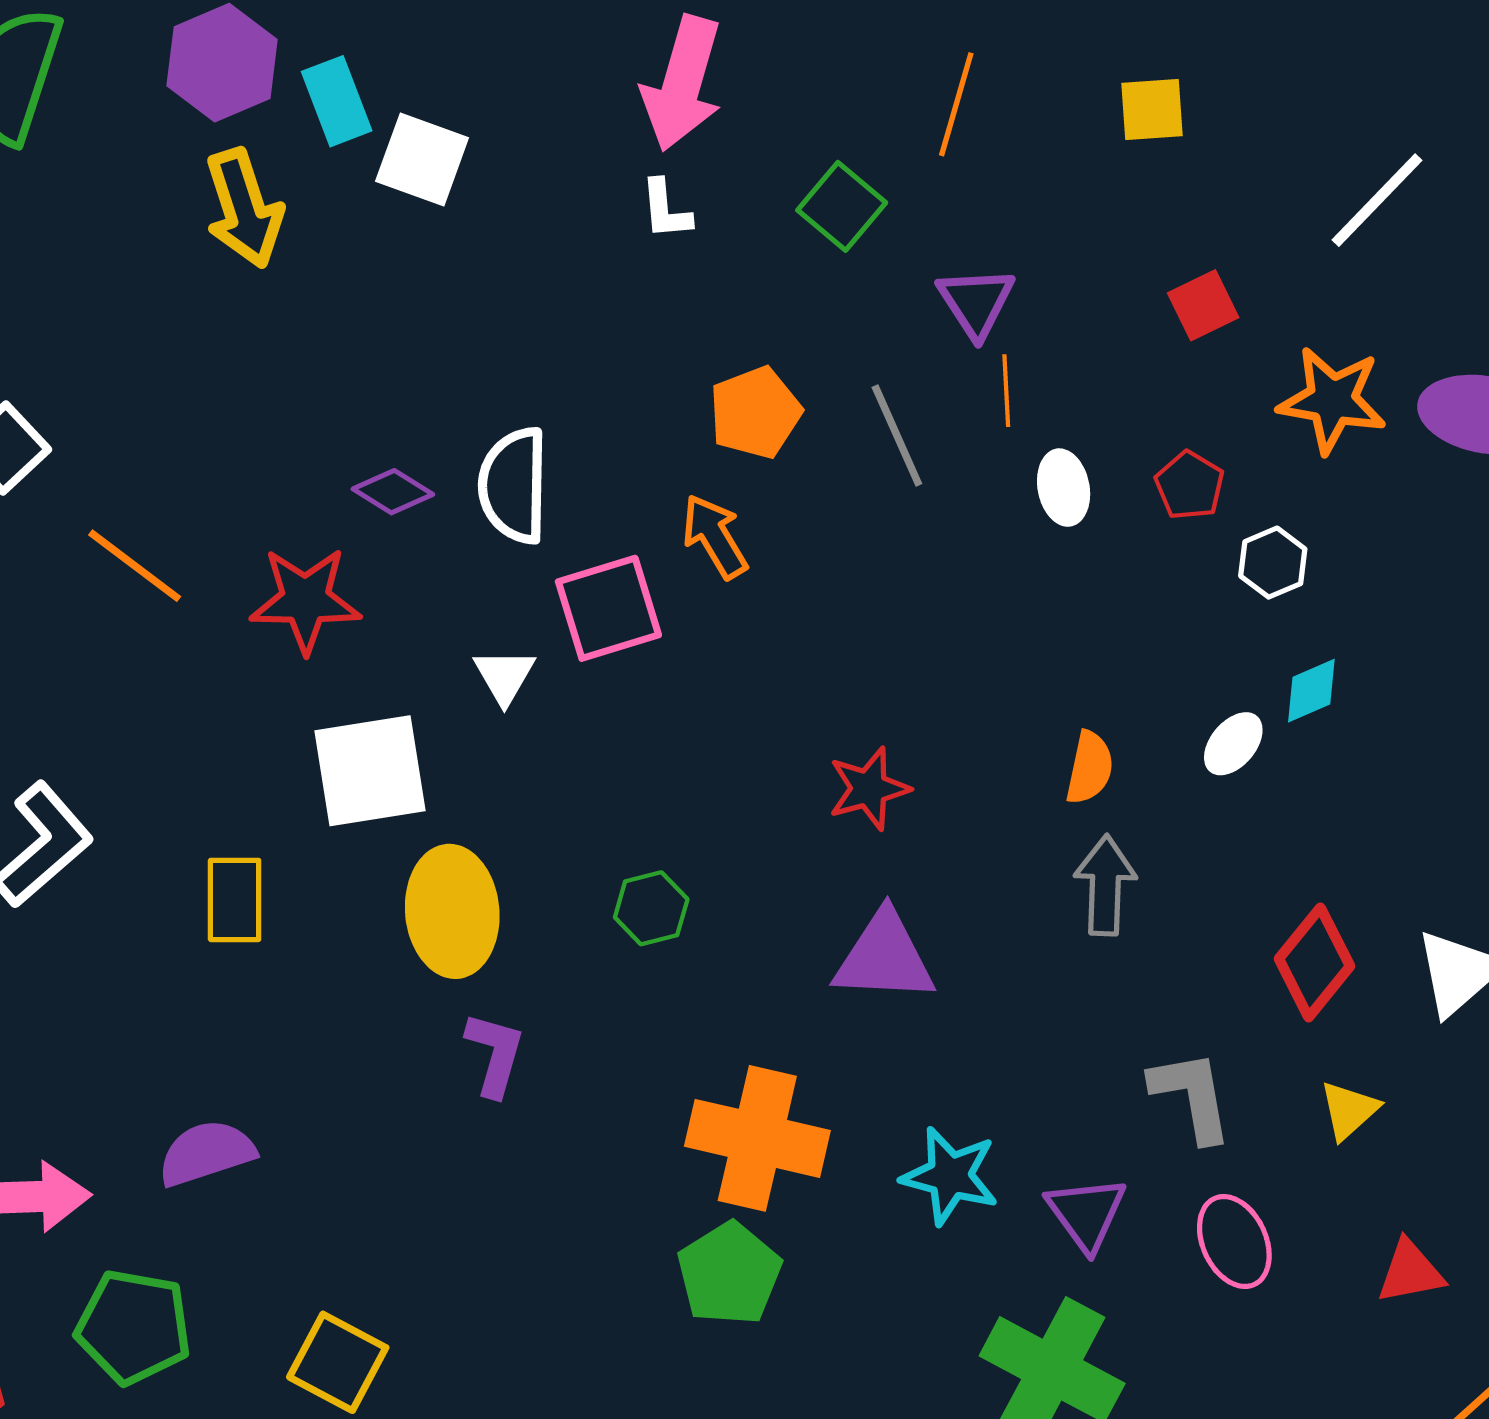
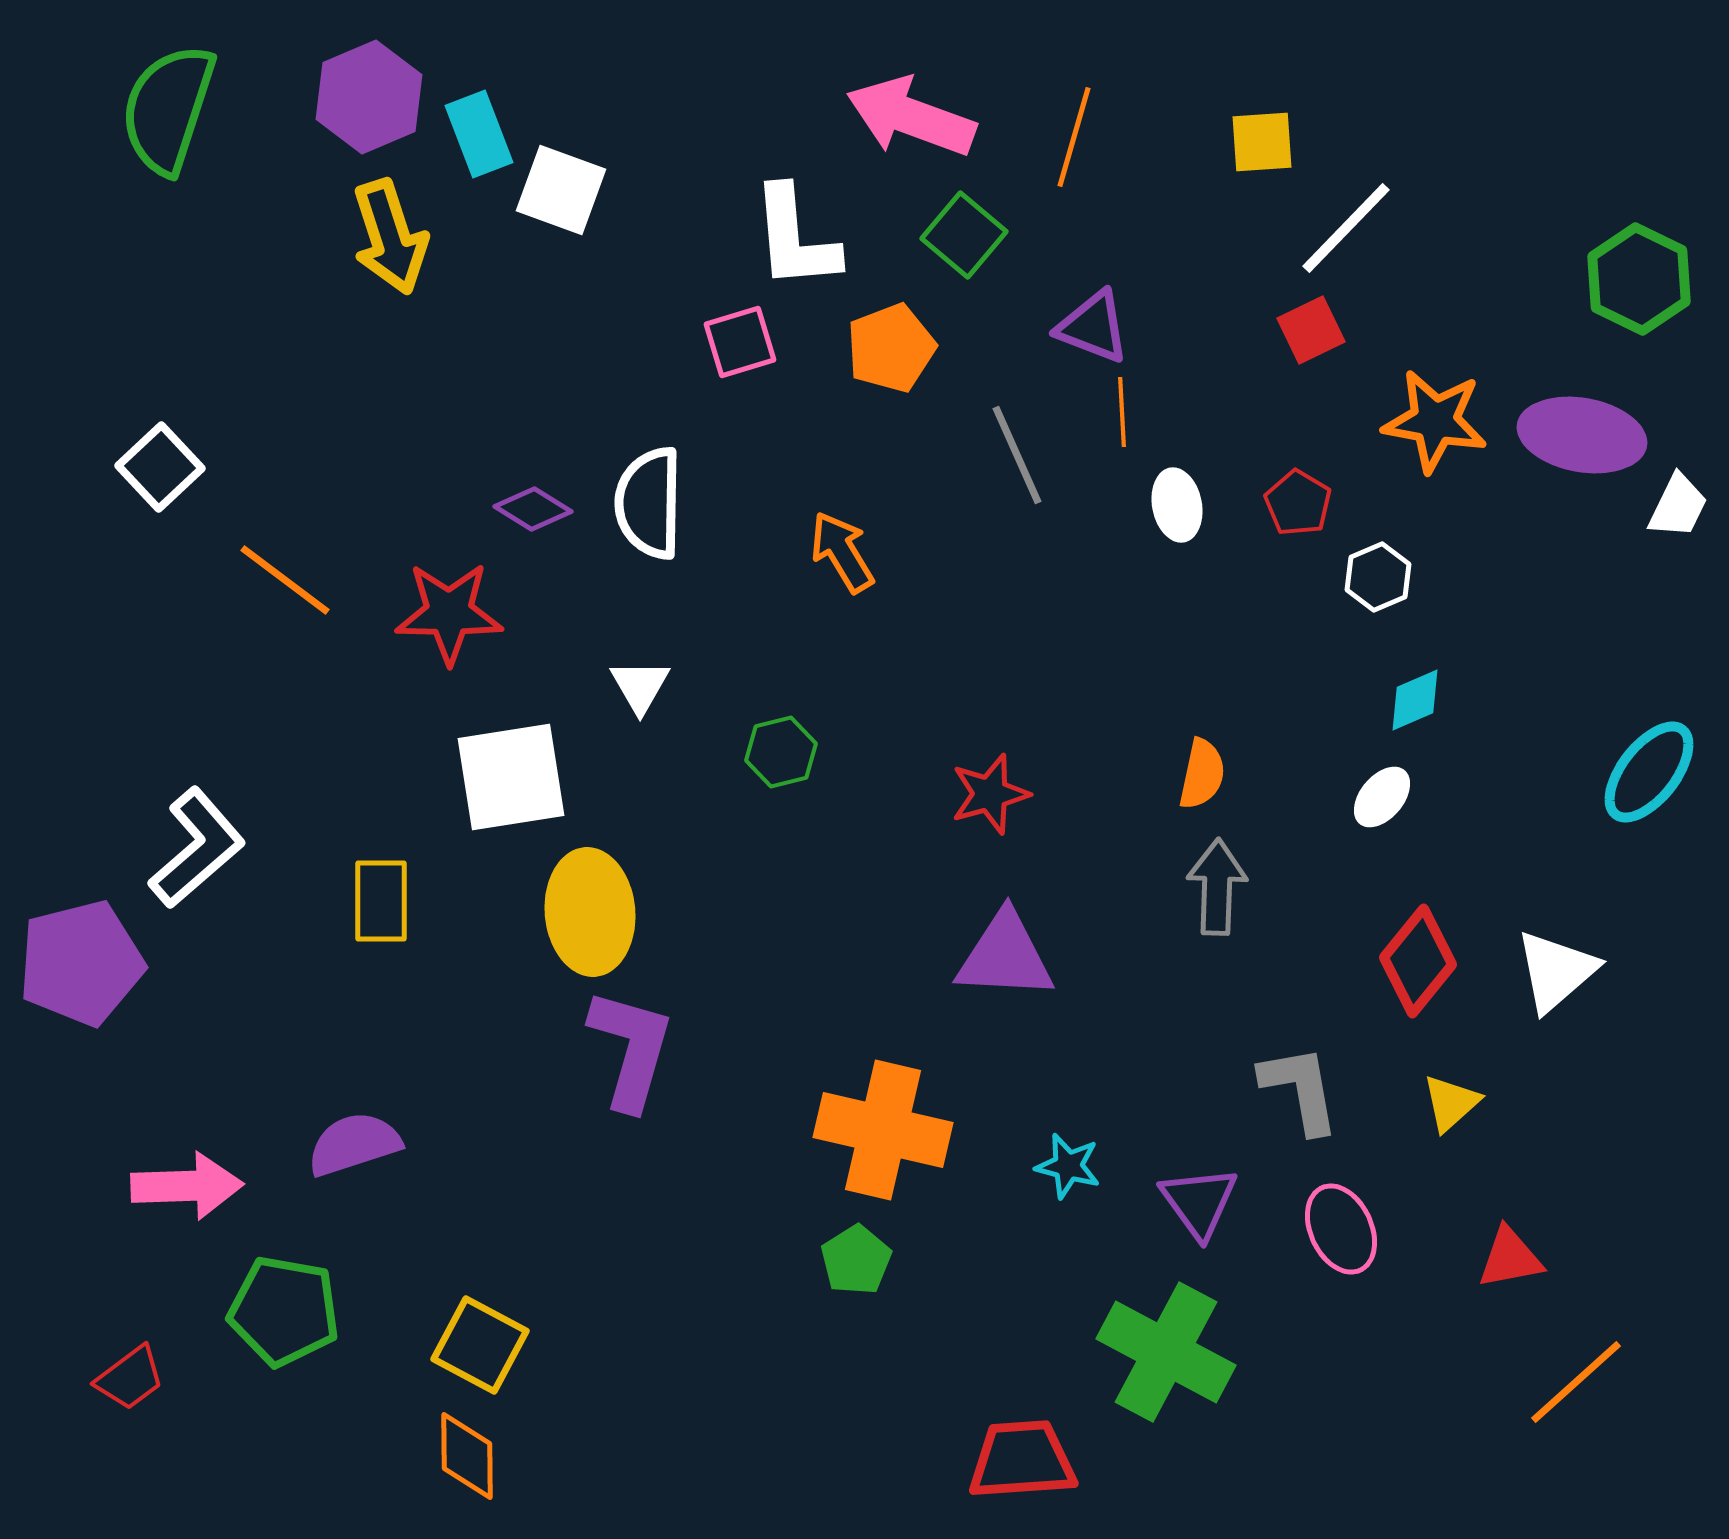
pink arrow: (682, 83) -> (911, 117), moved, turned 94
white line: (1377, 200) -> (1346, 228), moved
white L-shape: (666, 209) -> (795, 238), size x1.8
purple triangle: (976, 302) -> (1093, 327), turned -36
orange pentagon: (755, 413) -> (891, 348), moved
pink square: (608, 608) -> (740, 342), moved, size x0.7
white ellipse: (1233, 744) -> (1382, 797), moved
green hexagon: (651, 908) -> (781, 752), moved
purple L-shape: (495, 1054) -> (631, 1049), size x1.5
cyan star: (950, 1176) -> (1068, 1166), size x0.7
green pentagon: (729, 1274) -> (856, 1260), size x0.7

